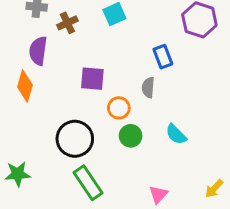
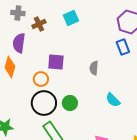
blue rectangle: (163, 57) -> (123, 47), moved
orange circle: (119, 108) -> (41, 79), moved
green circle: (131, 136) -> (70, 103), moved

